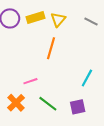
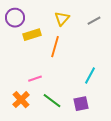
yellow rectangle: (36, 17) -> (32, 35), moved
gray line: (91, 22) -> (94, 21), turned -56

